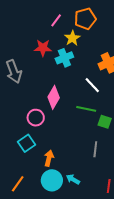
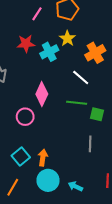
yellow star: (72, 38) -> (67, 38), moved
cyan square: (27, 143) -> (21, 157), moved
cyan arrow: (73, 179) -> (75, 186), moved

